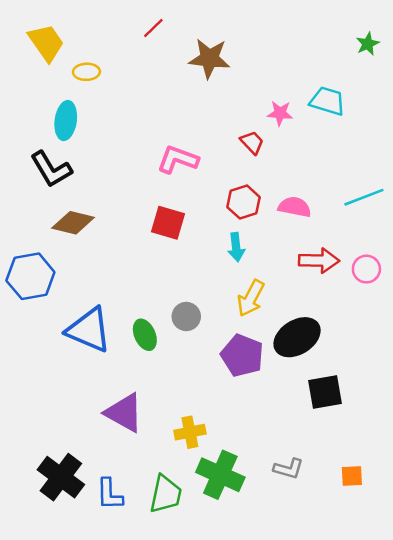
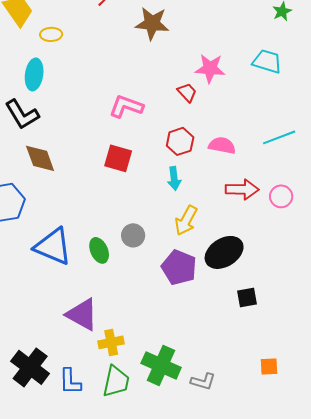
cyan trapezoid: (327, 101) -> (267, 61), moved
pink star: (280, 113) -> (210, 68), size x1.4
brown diamond: (73, 223) -> (40, 158), turned 56
black square: (325, 392) -> (247, 297), size x0.7
yellow cross: (190, 432) -> (111, 342), moved
gray L-shape: (289, 469) -> (203, 381), moved

